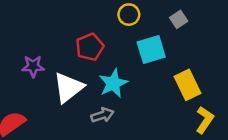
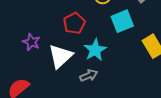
purple star: (33, 66) -> (31, 42), turned 30

